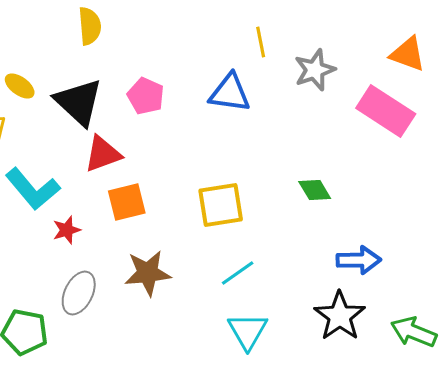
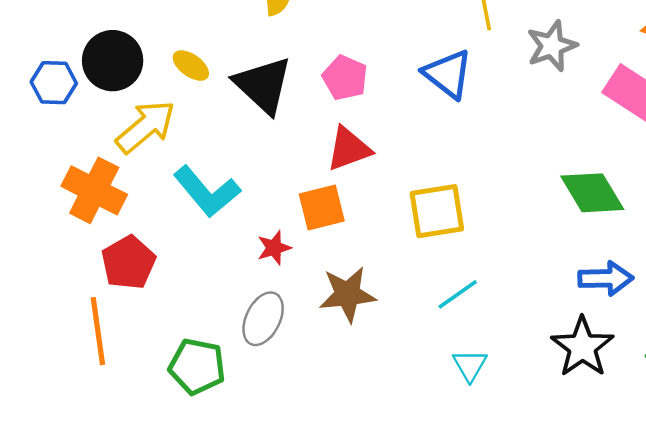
blue triangle: (230, 93) -> (448, 74), turned 30
red triangle: (103, 154) -> (349, 149), moved
green diamond: (315, 190) -> (592, 193), moved, size x1.6
red star: (67, 230) -> (274, 248), moved
cyan triangle: (248, 331) -> (470, 365), size x0.7

